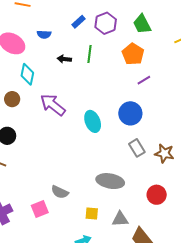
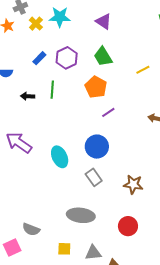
gray rectangle: (137, 148) -> (94, 177), moved

